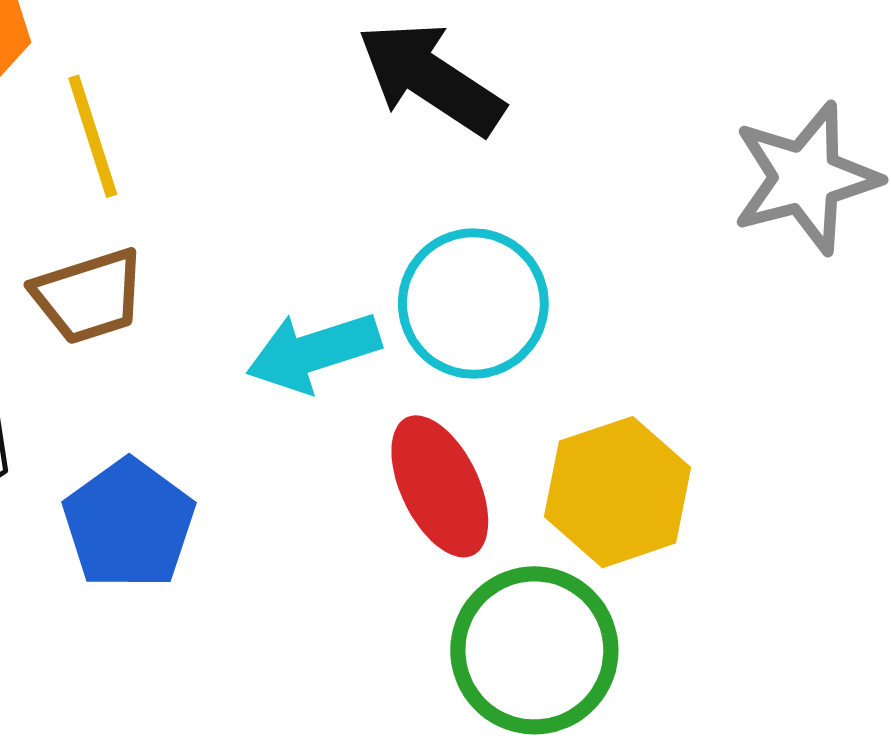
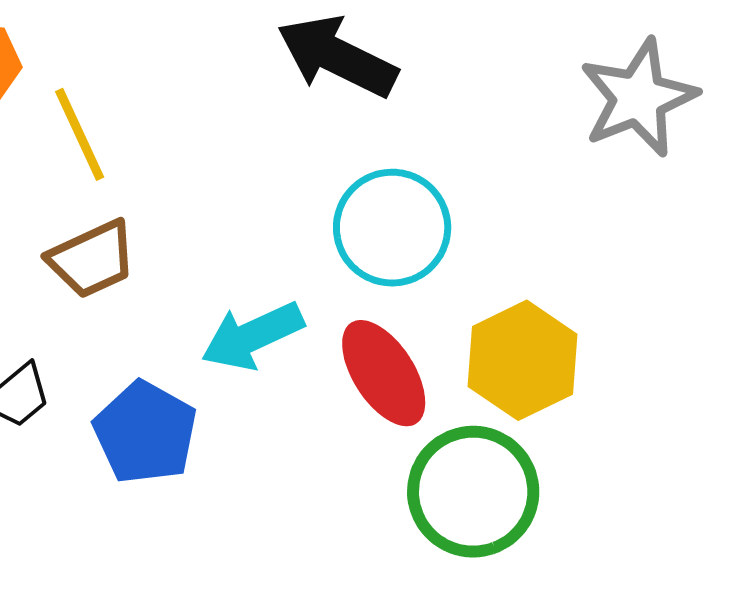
cyan arrow: (313, 352) -> (252, 336), moved

